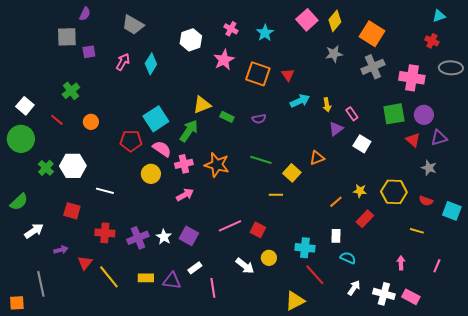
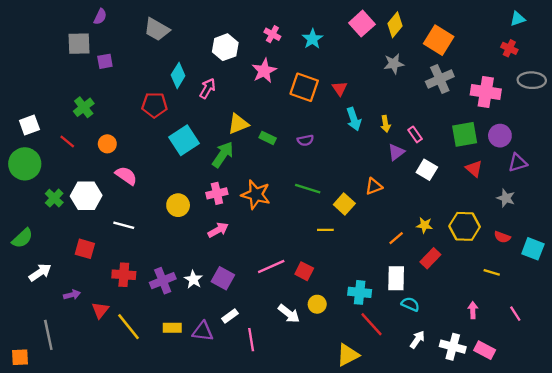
pink arrow: (123, 62) -> (208, 88), moved
cyan arrow: (300, 101) -> (354, 119), turned 96
white square: (25, 106) -> (29, 125), turned 30
red triangle: (413, 140) -> (474, 169), moved
red pentagon: (131, 141) -> (154, 105), moved
pink semicircle: (162, 149) -> (126, 176), moved
white rectangle: (336, 236) -> (396, 278), size x1.5
pink line: (437, 266) -> (515, 314), turned -56

